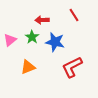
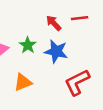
red line: (74, 15) -> (80, 18), turned -64
red arrow: (42, 20) -> (54, 23), moved, turned 48

